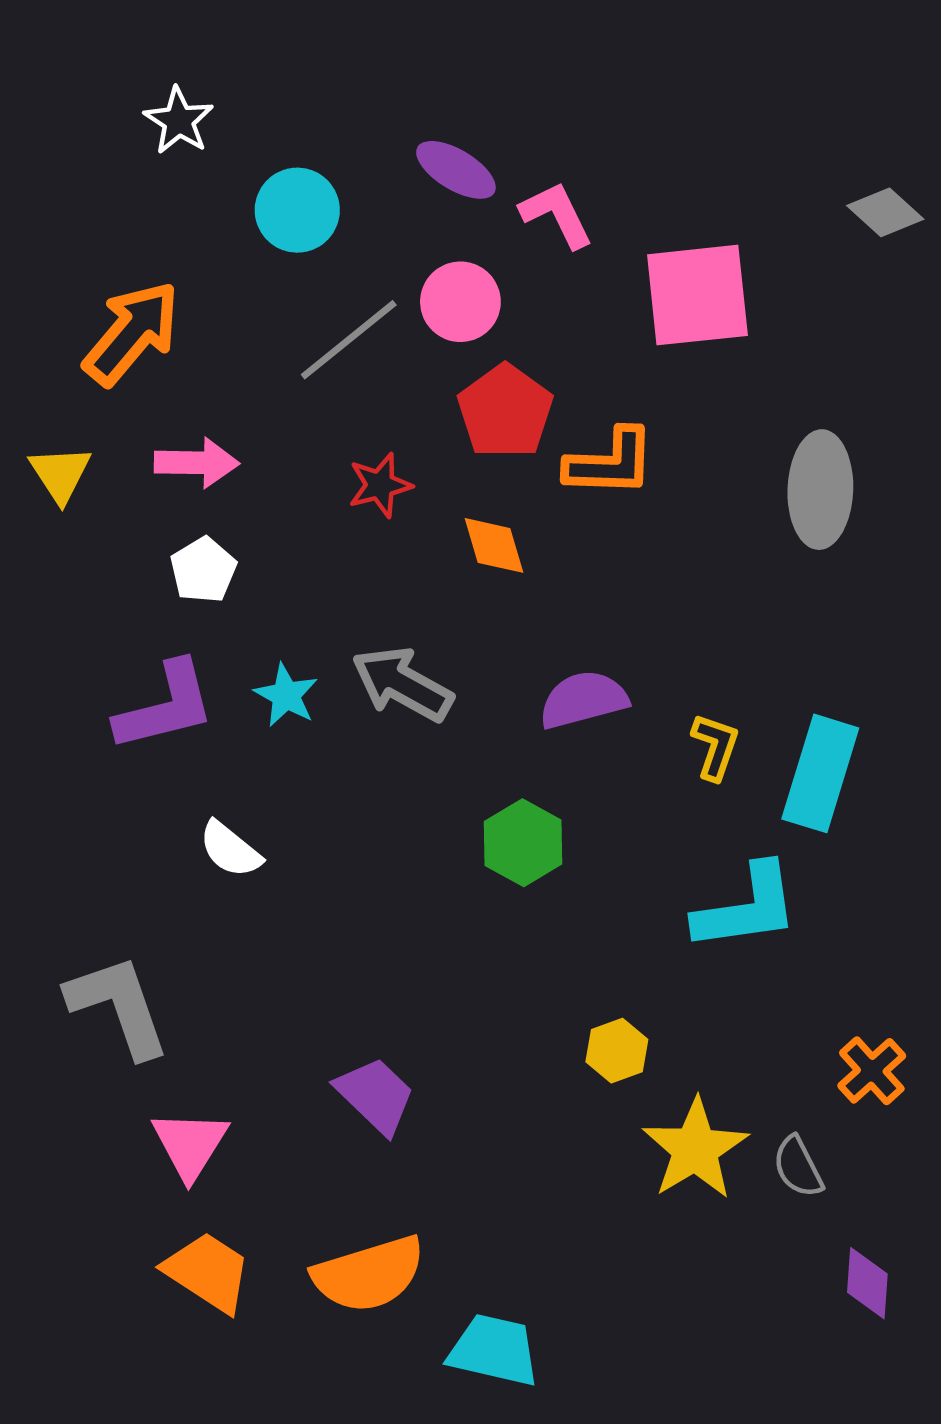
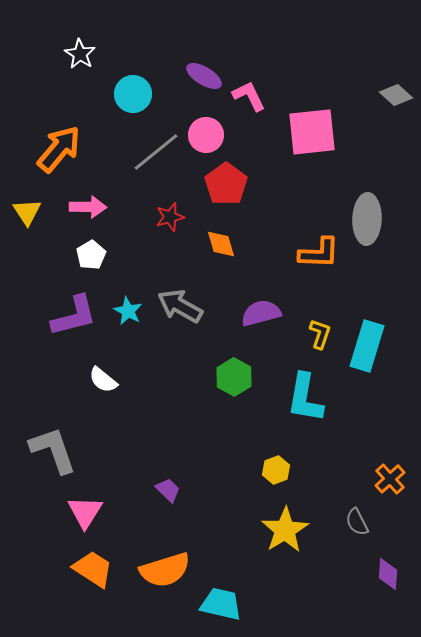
orange L-shape: (610, 463) -> (319, 253), moved
cyan L-shape: (747, 908) -> (305, 398), moved, turned 108
purple trapezoid: (375, 1095) -> (168, 490), size x0.7
yellow star: (695, 1149) -> (285, 530), moved

